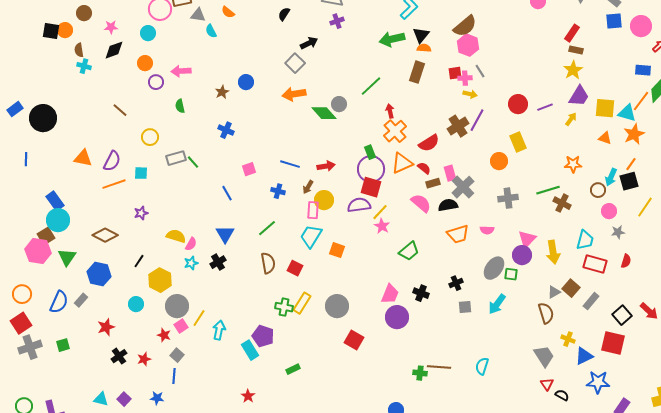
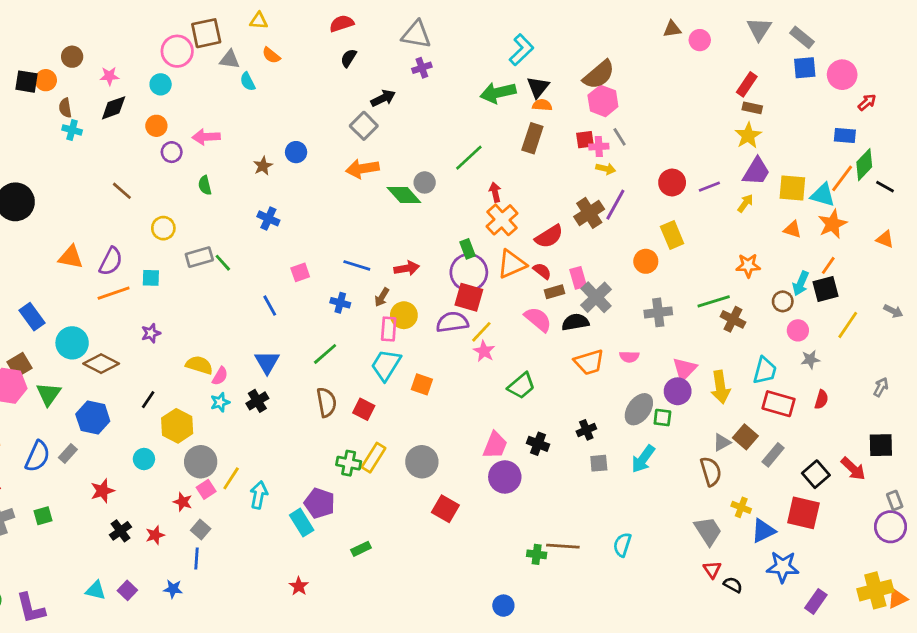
cyan circle: (58, 220) -> (72, 343), moved

